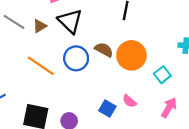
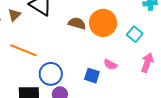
blue circle: (76, 58) -> (51, 74), moved

